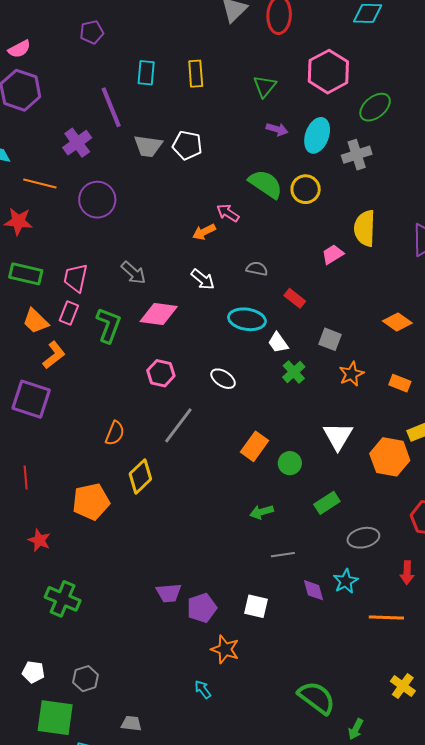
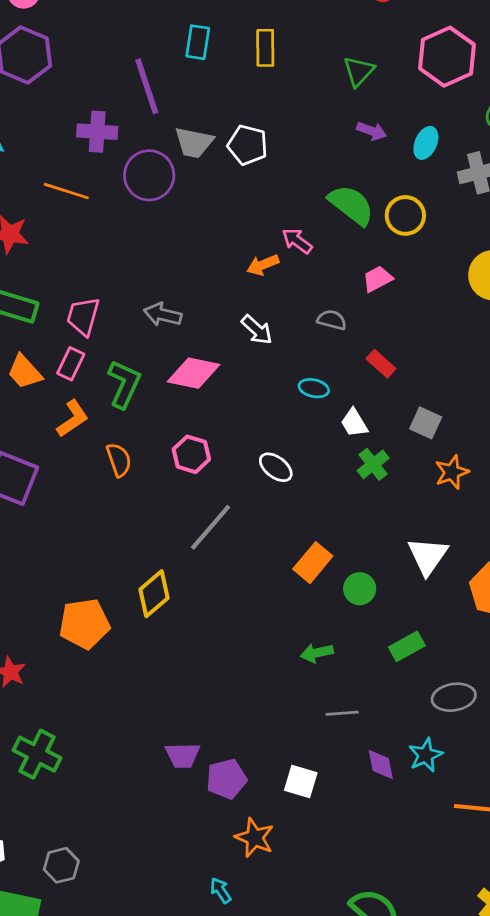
cyan ellipse: (317, 135) -> (426, 143), size x0.7
purple cross: (77, 143) -> (97, 132), turned 36
orange line: (40, 184) -> (66, 191), moved
purple circle: (97, 200) -> (149, 175), moved
pink trapezoid: (333, 254) -> (377, 279), moved
gray arrow: (133, 273) -> (163, 315), turned 148
cyan ellipse: (247, 319) -> (314, 388), size x0.6
orange L-shape: (54, 355) -> (73, 419), moved
orange semicircle: (115, 433) -> (119, 460), moved, turned -45

